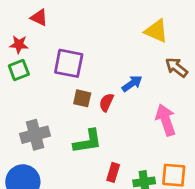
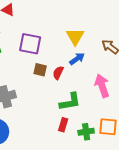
yellow triangle: (156, 31) -> (75, 37), moved, turned 36
green L-shape: (88, 141) -> (70, 102), moved

